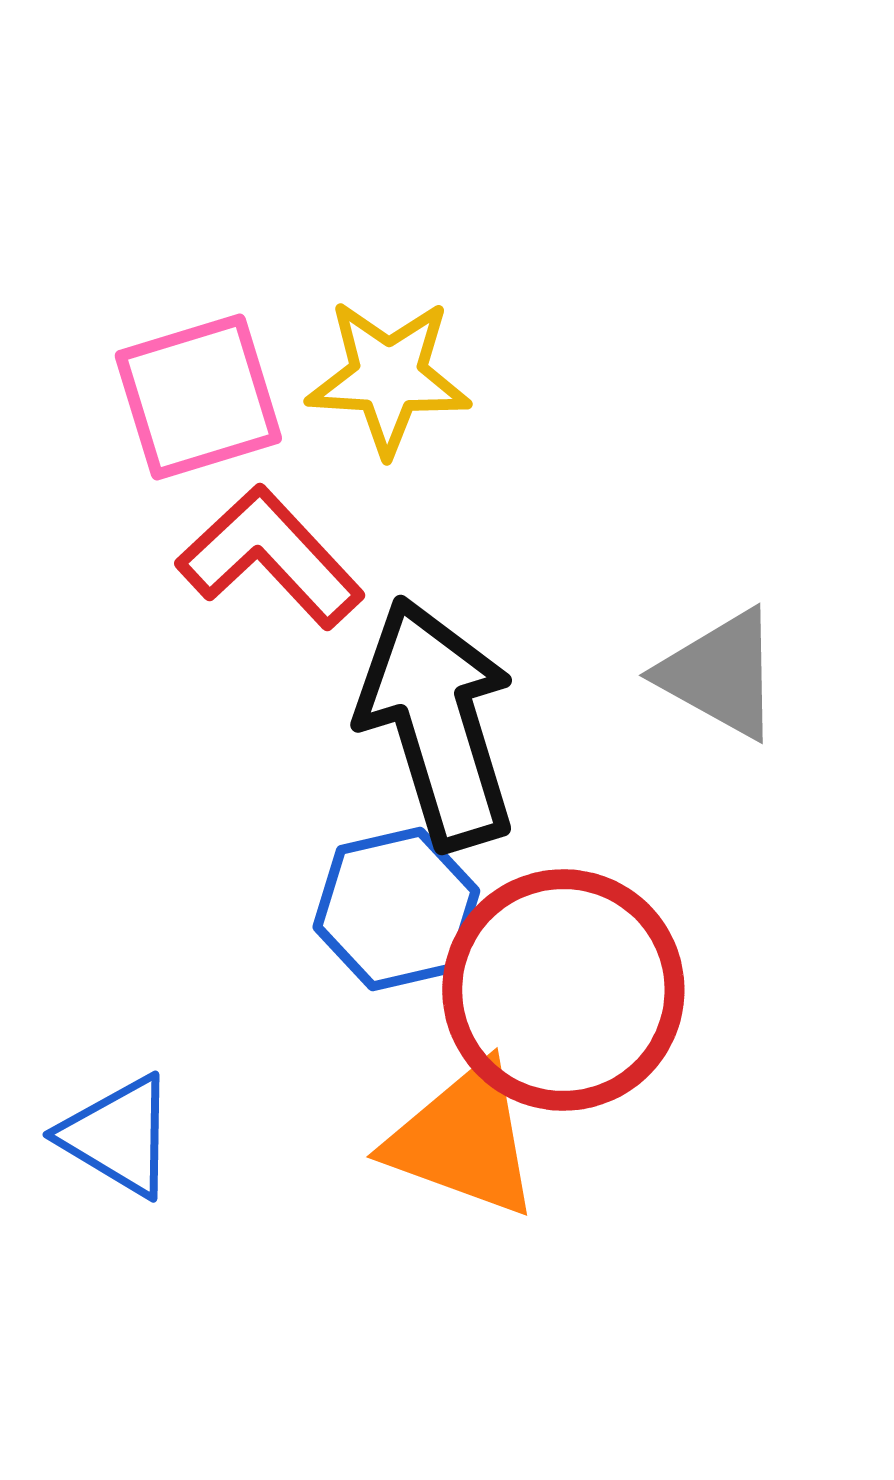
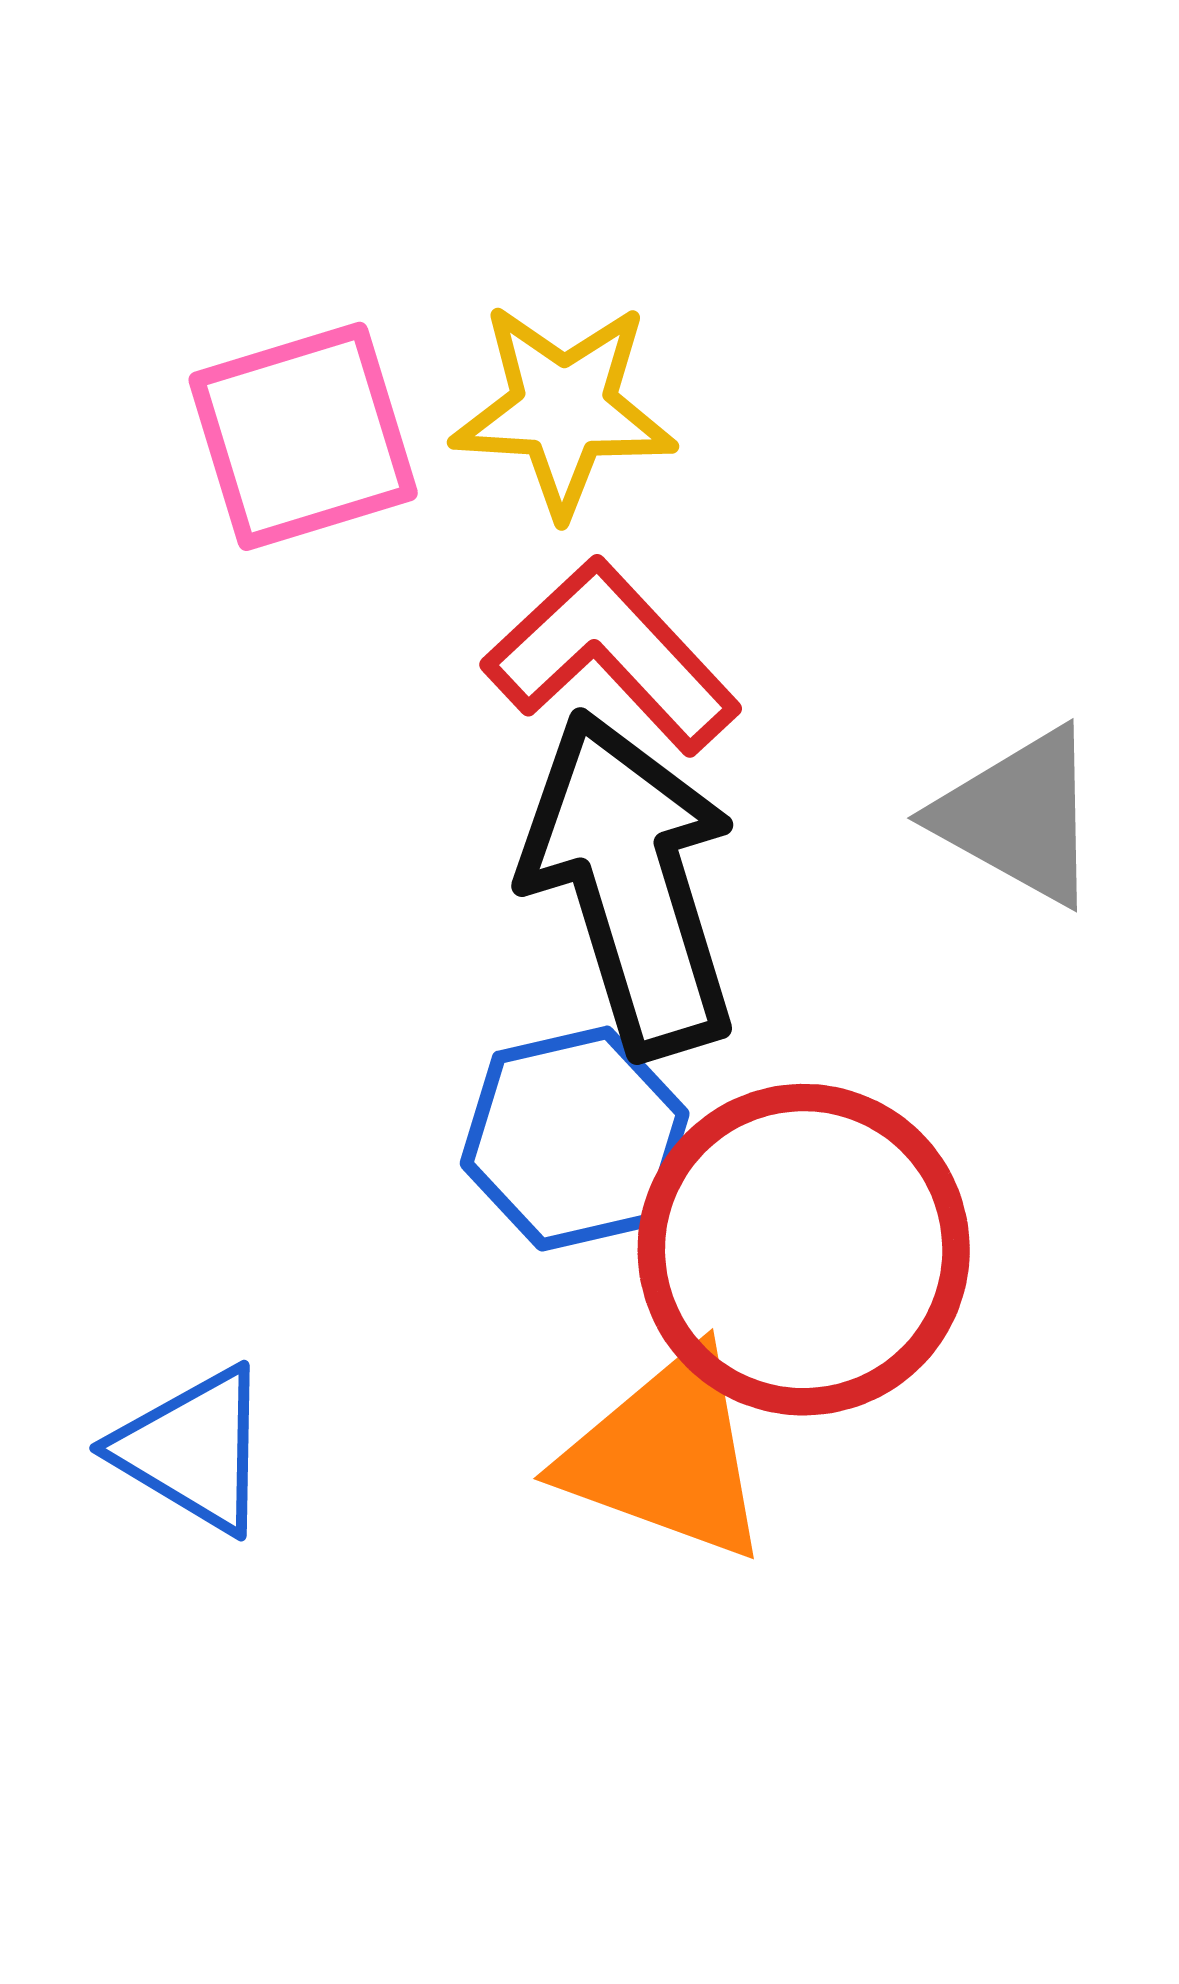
red L-shape: (270, 557) -> (612, 656), moved

